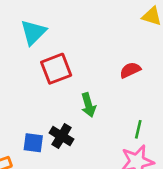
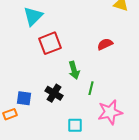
green line: (138, 129) -> (91, 88), moved
blue square: (33, 143) -> (24, 98), moved

